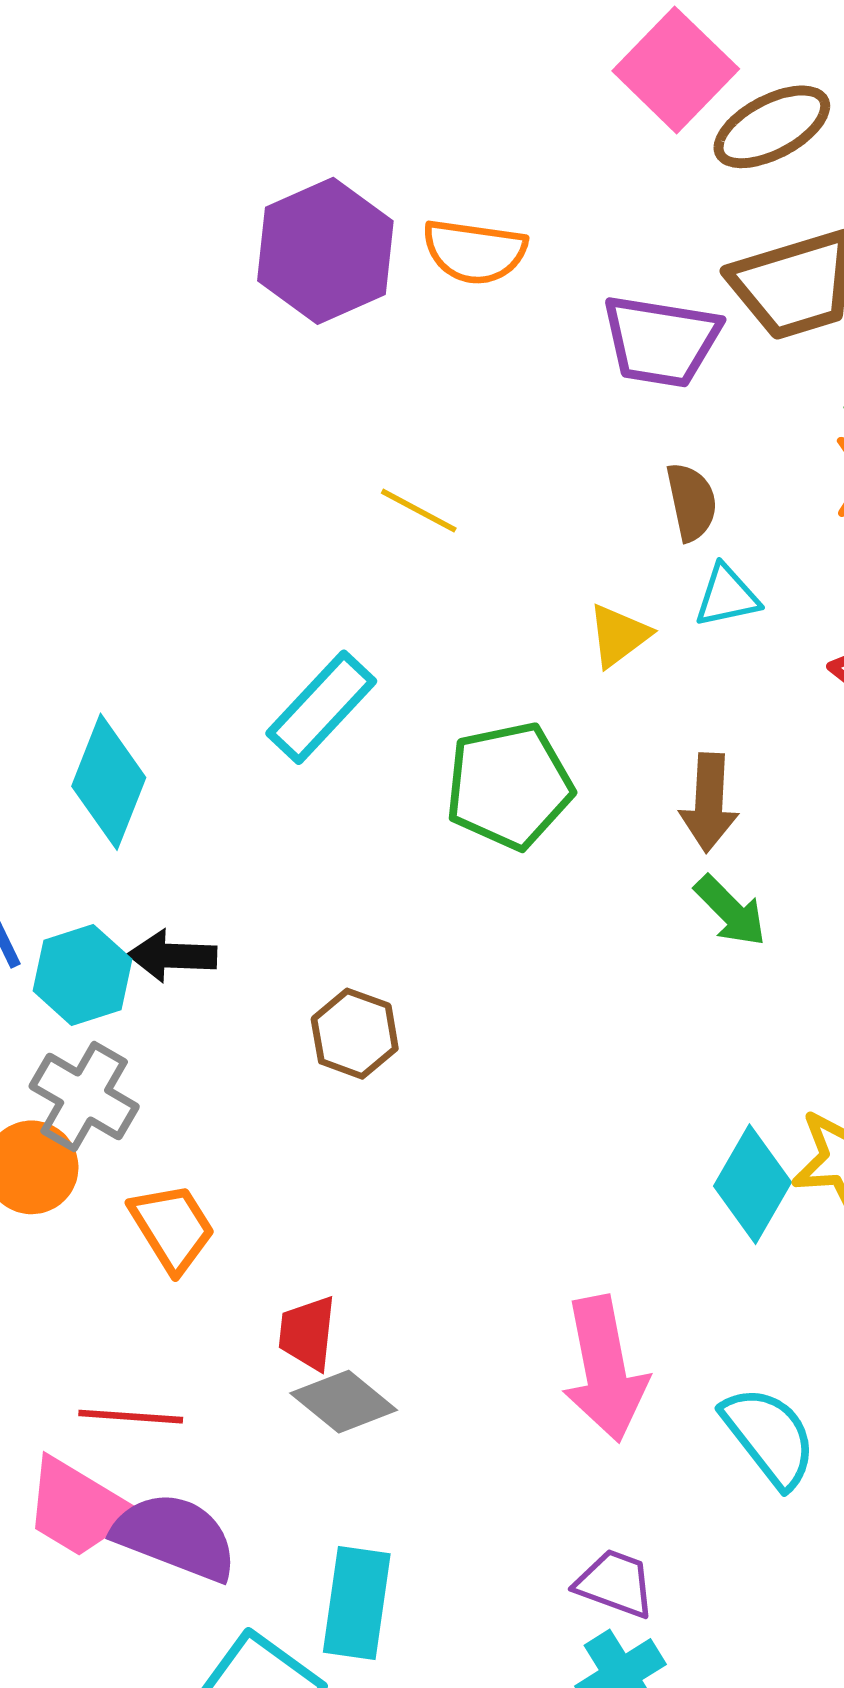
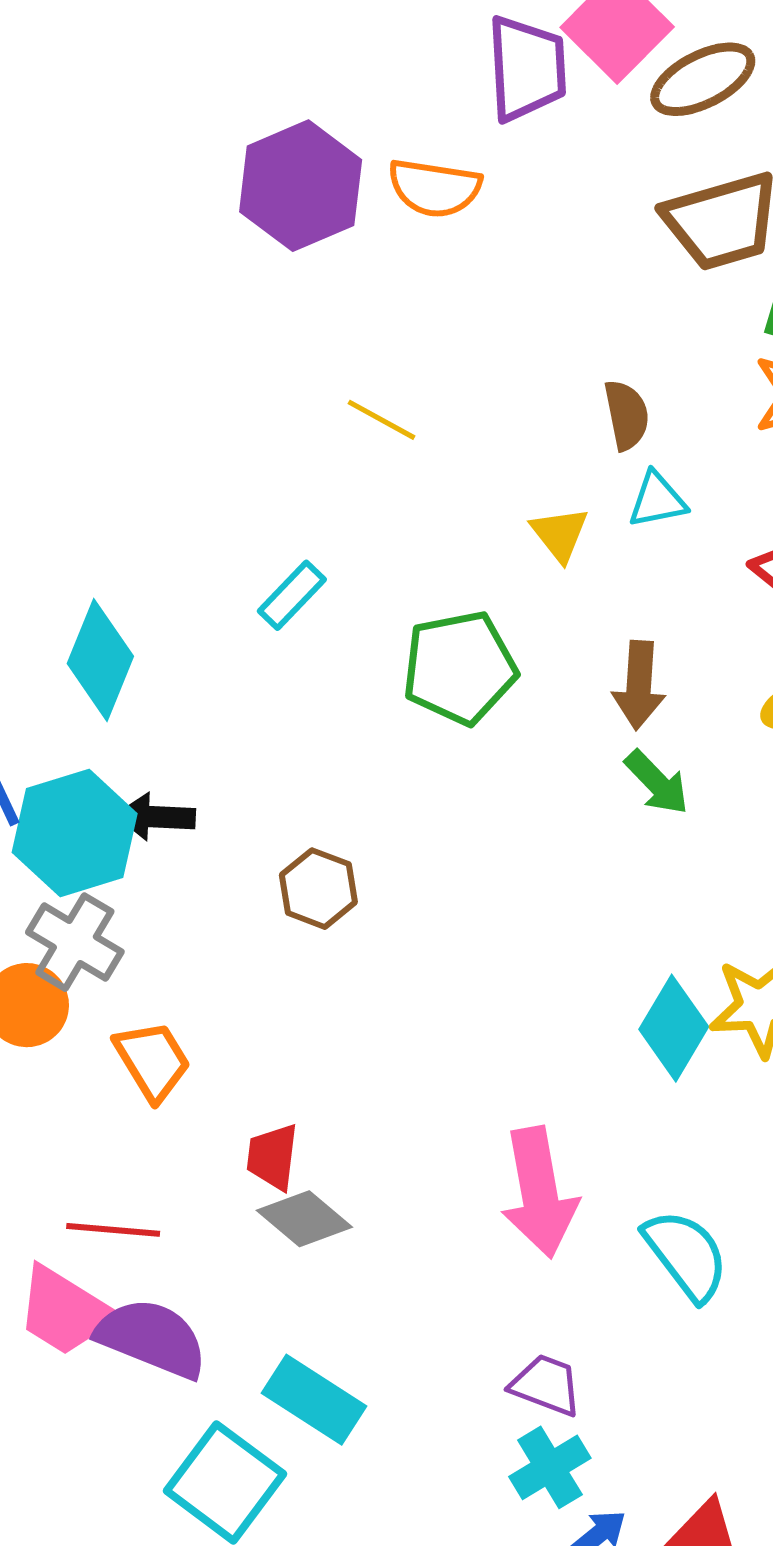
purple trapezoid: (661, 341) -> (527, 68), moved, turned -103
yellow triangle: (619, 635) -> (560, 534), turned -32
cyan rectangle: (321, 707) -> (292, 595), size x0.7
cyan hexagon: (82, 975) -> (75, 833), size x1.4
cyan rectangle: (357, 1603) -> (314, 1400), turned -66

